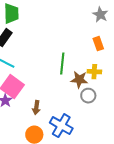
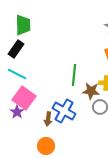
blue cross: (61, 126) -> (64, 111), moved

